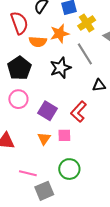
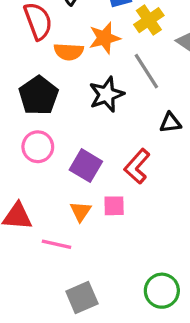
green circle: (69, 169) -> (162, 291), moved
pink line: (28, 173) -> (56, 244), moved

